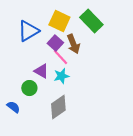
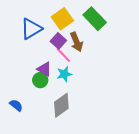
yellow square: (59, 21) -> (62, 19), turned 30
green circle: (29, 88) -> (40, 80), moved

